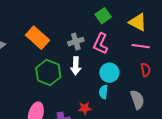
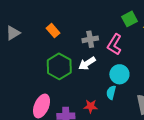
green square: (103, 16) -> (130, 19), moved
orange rectangle: (38, 38) -> (53, 31), size x0.6
white arrow: (76, 66) -> (87, 63), turned 48

